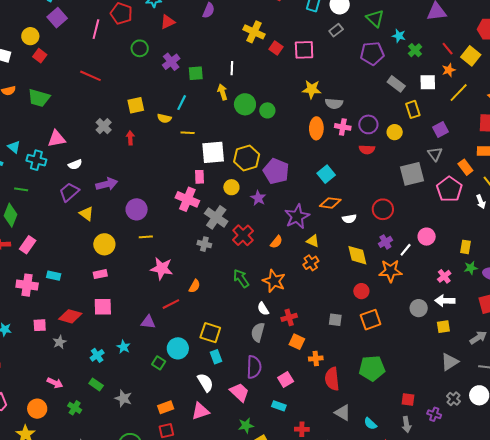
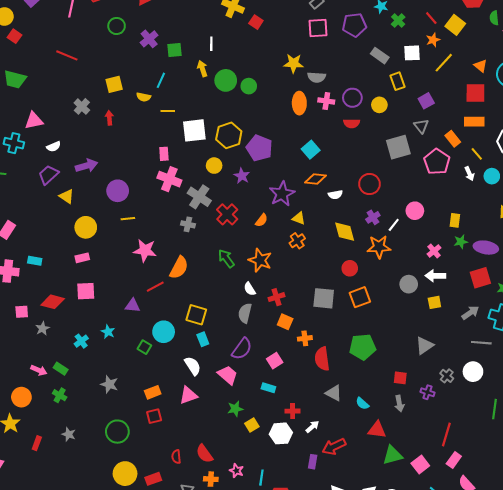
pink square: (304, 50) -> (318, 28), moved
pink rectangle: (200, 177) -> (164, 154), moved
orange semicircle: (195, 286) -> (179, 268), size x1.6
gray square: (335, 320) -> (324, 298), size x1.6
gray triangle: (450, 362) -> (424, 346), moved
purple semicircle: (254, 367) -> (242, 349), turned 35
green rectangle: (96, 385) -> (61, 369), moved

